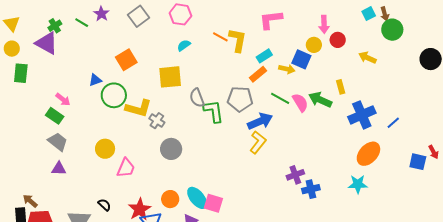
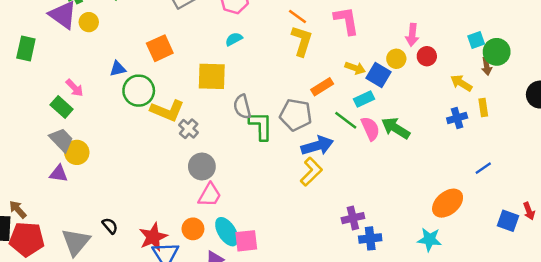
cyan square: (369, 14) -> (476, 40), moved
brown arrow: (385, 14) -> (487, 66), moved
pink L-shape: (271, 20) -> (346, 21), turned 80
orange line: (220, 37) -> (298, 17), moved
yellow circle: (12, 49) -> (89, 22), moved
cyan rectangle: (264, 56) -> (364, 99), moved
yellow arrow: (287, 69) -> (355, 68), moved
yellow rectangle: (341, 87) -> (483, 108), moved
blue cross: (362, 115) -> (457, 118), moved, size x0.6
yellow circle: (105, 149) -> (77, 152), moved
pink trapezoid: (126, 168) -> (210, 195), moved
pink square: (213, 203) -> (246, 241), turned -30

